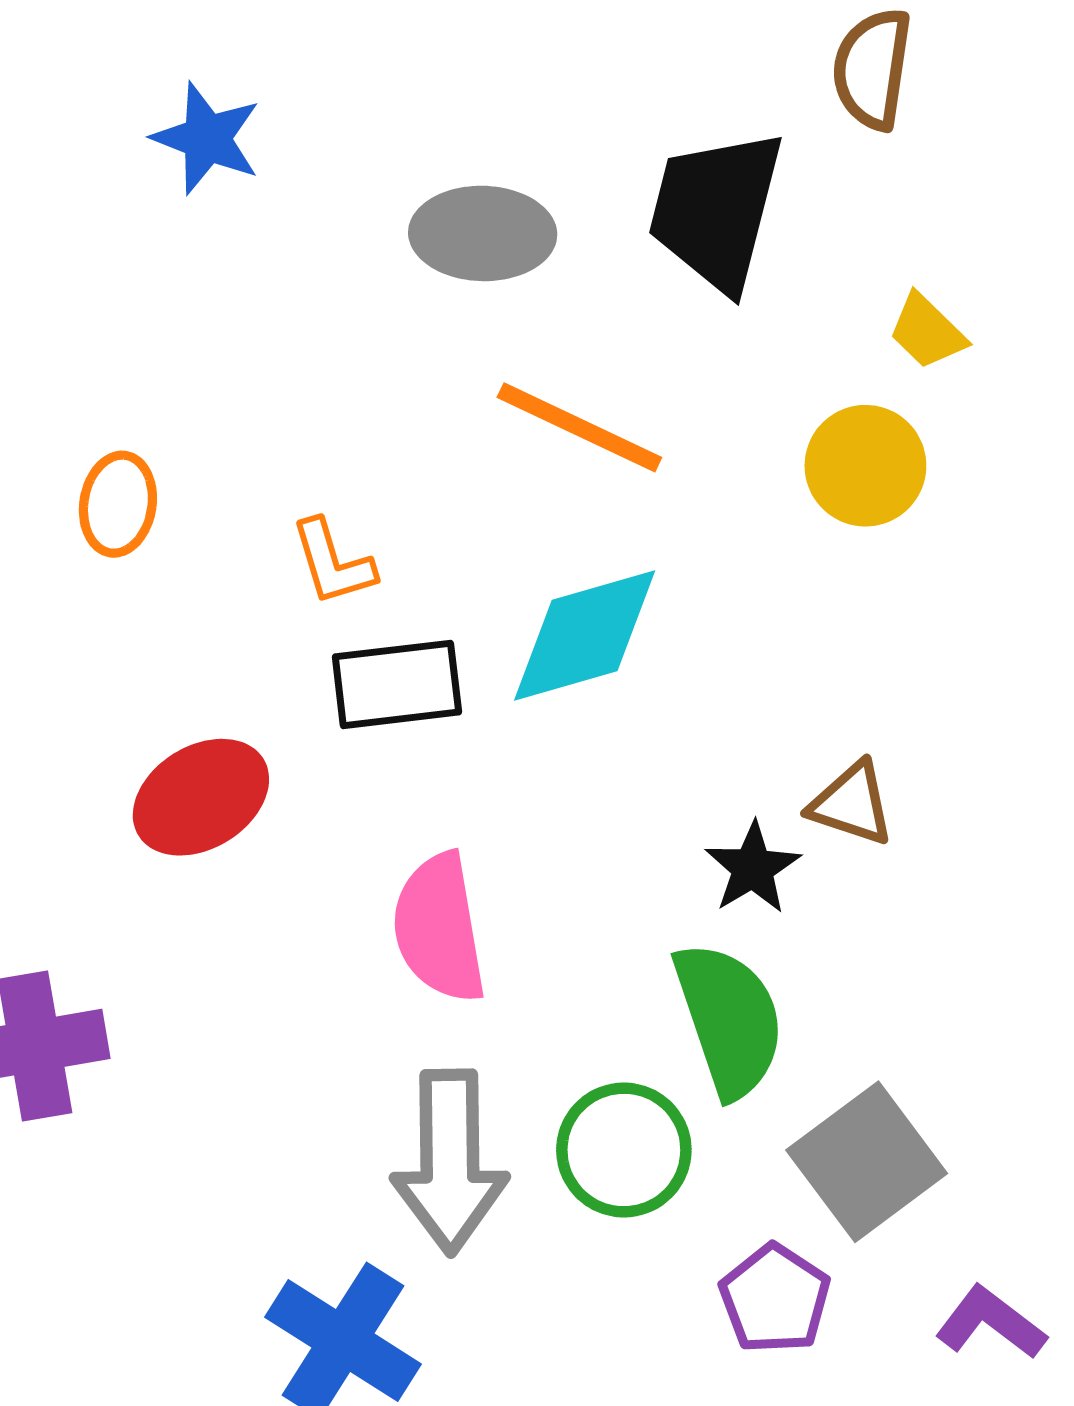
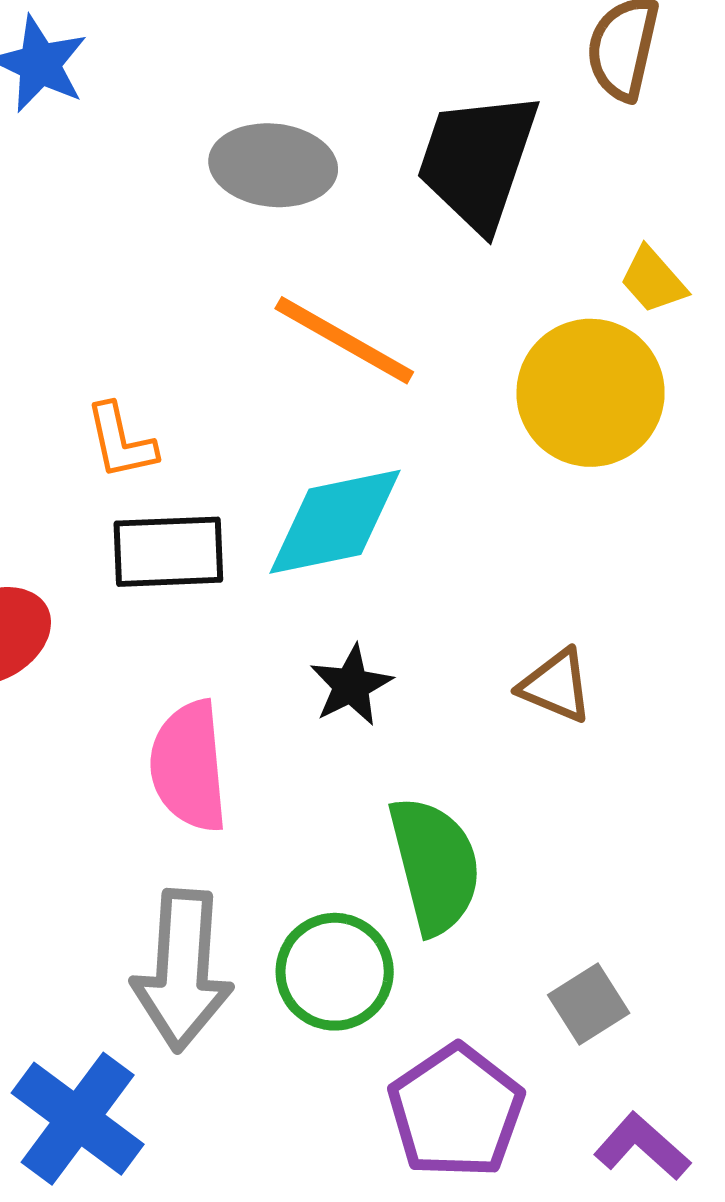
yellow circle: (865, 466) -> (591, 393), size x1.4
black star: (753, 868) -> (351, 685), moved
gray square: (867, 1162) -> (589, 1004), moved, size x0.6
purple pentagon: (775, 1299) -> (456, 1111), size x1.4

